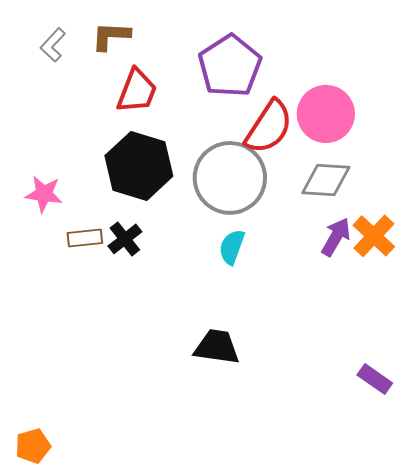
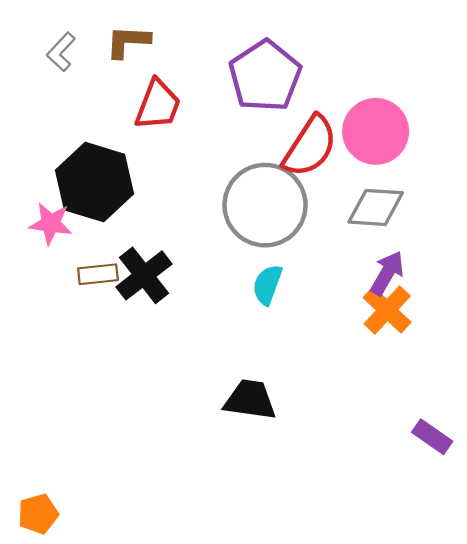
black hexagon: (139, 166) -> (94, 182), moved
orange cross: (374, 236) -> (387, 310), moved
black cross: (125, 239) -> (144, 275), size x1.4

